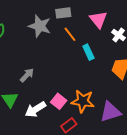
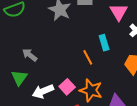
orange line: (70, 34) -> (88, 57), moved
gray arrow: (27, 75) -> (30, 55), moved, turned -105

